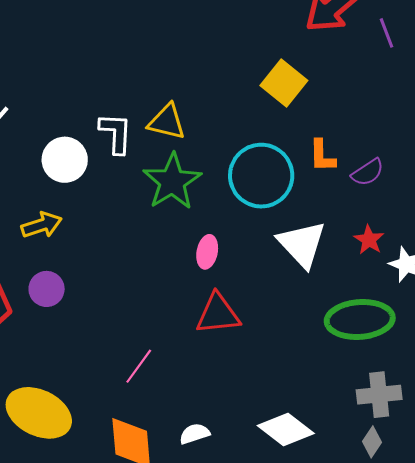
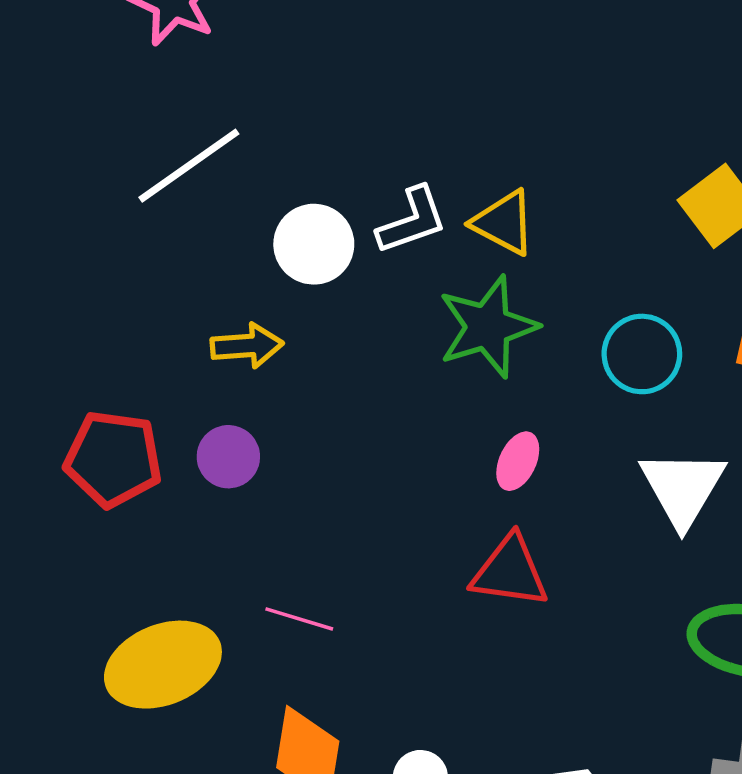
white L-shape: (116, 133) -> (412, 221), turned 54
cyan circle: (261, 176) -> (642, 354), size x0.7
pink line: (139, 366) -> (299, 619), moved, turned 57
yellow ellipse: (39, 413) -> (163, 665), turned -62

